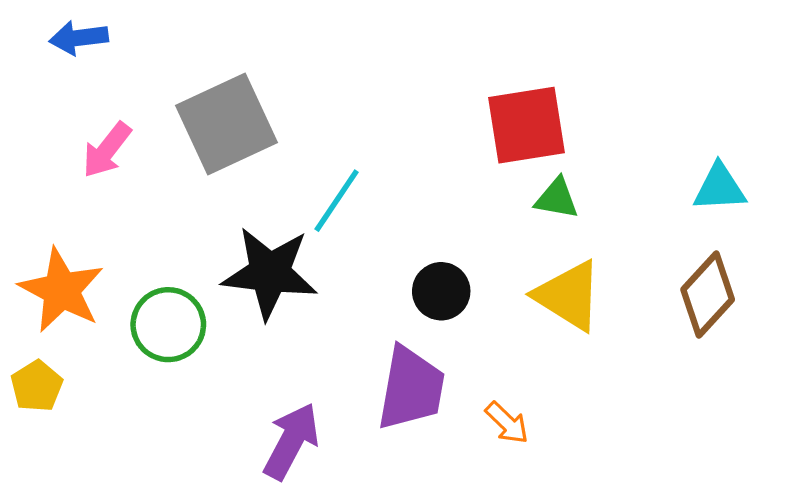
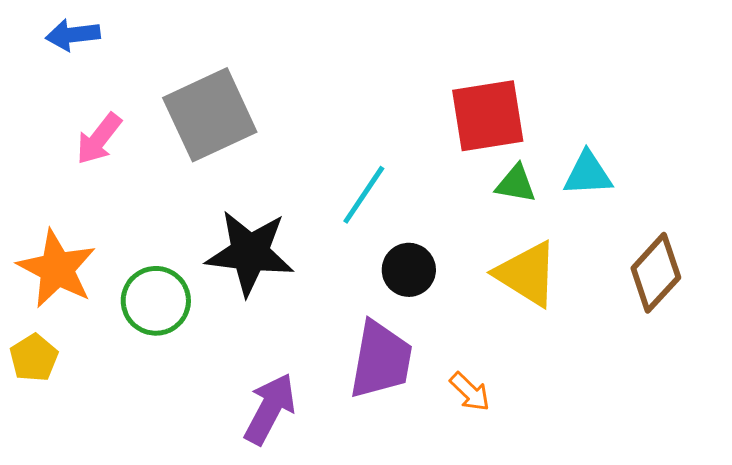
cyan triangle: (719, 188) -> (588, 174), moved
cyan line: (337, 201) -> (364, 195), moved

